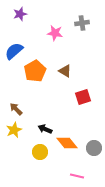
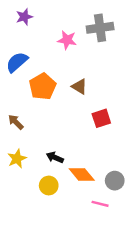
gray cross: (82, 23) -> (100, 28), size x1.5
brown arrow: (16, 109) -> (16, 122), moved
pink line: (77, 176) -> (100, 204), moved

